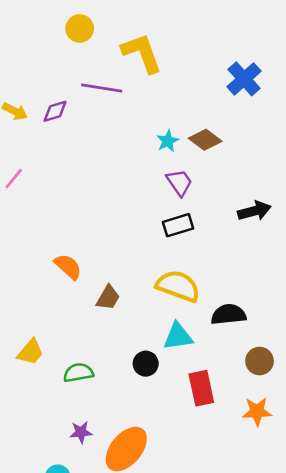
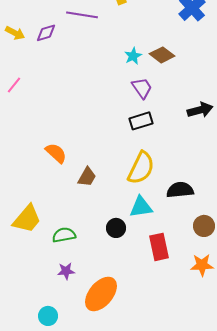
yellow semicircle: (178, 286) -> (141, 168), turned 96
yellow trapezoid: (30, 352) -> (27, 219), size x1.4
purple star: (81, 432) -> (66, 271), moved

